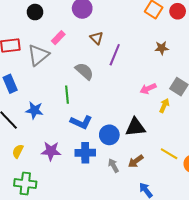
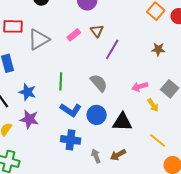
pink rectangle: (58, 38) -> (74, 35), moved
gray semicircle: (84, 71) -> (99, 83), moved
yellow arrow: (164, 106) -> (153, 105), turned 112
blue circle: (109, 135) -> (97, 115), moved
purple star: (51, 151) -> (29, 119), moved
yellow line: (169, 154) -> (158, 140), moved

